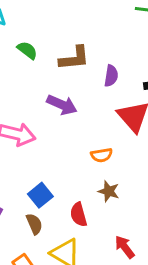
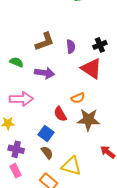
green semicircle: (27, 50) -> (17, 62), moved
brown star: (109, 191) -> (88, 120), size x1.6
red semicircle: (79, 215) -> (60, 114), moved

